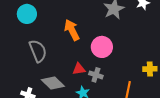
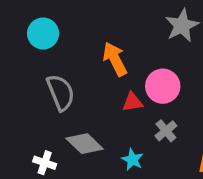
red triangle: (79, 69) -> (132, 102), moved
gray cross: (96, 75) -> (166, 131), moved, turned 32

